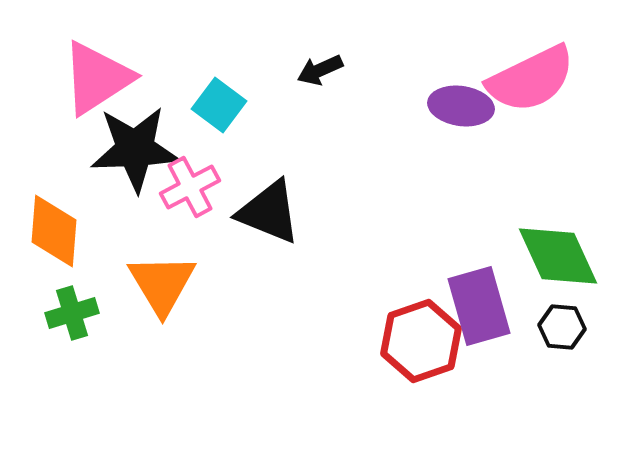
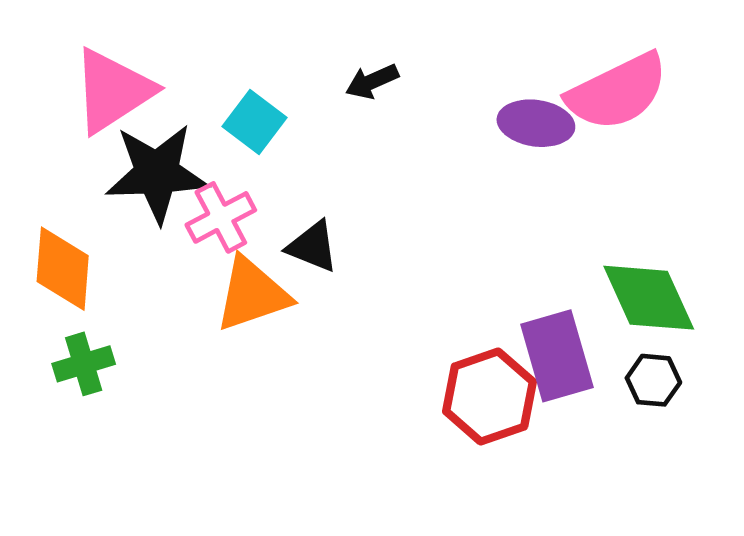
black triangle: (269, 212) -> (313, 246), size x0.7
orange triangle: (162, 284) -> (252, 294), moved, turned 42

